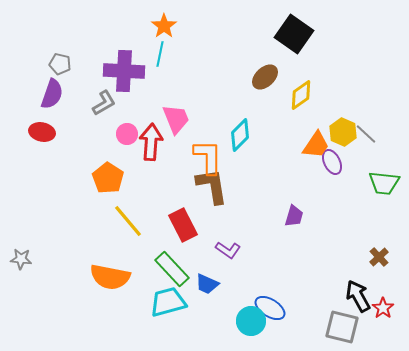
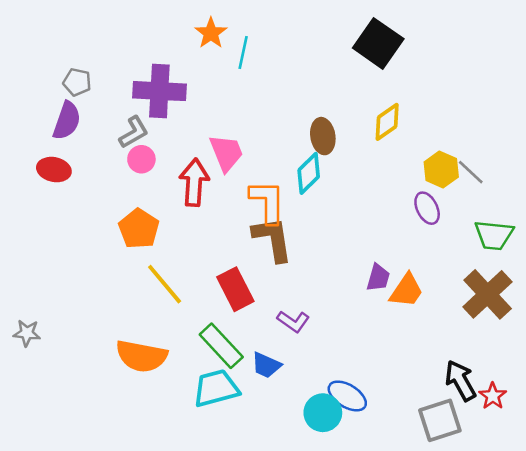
cyan line: (160, 54) -> (243, 52), moved
brown ellipse: (265, 77) -> (323, 136), moved, turned -56
pink circle: (127, 134) -> (141, 159), moved
orange trapezoid: (316, 145) -> (406, 290), moved
brown cross: (379, 257) -> (488, 294), moved, size x2.0
gray square: (342, 327) -> (440, 420), turned -32

